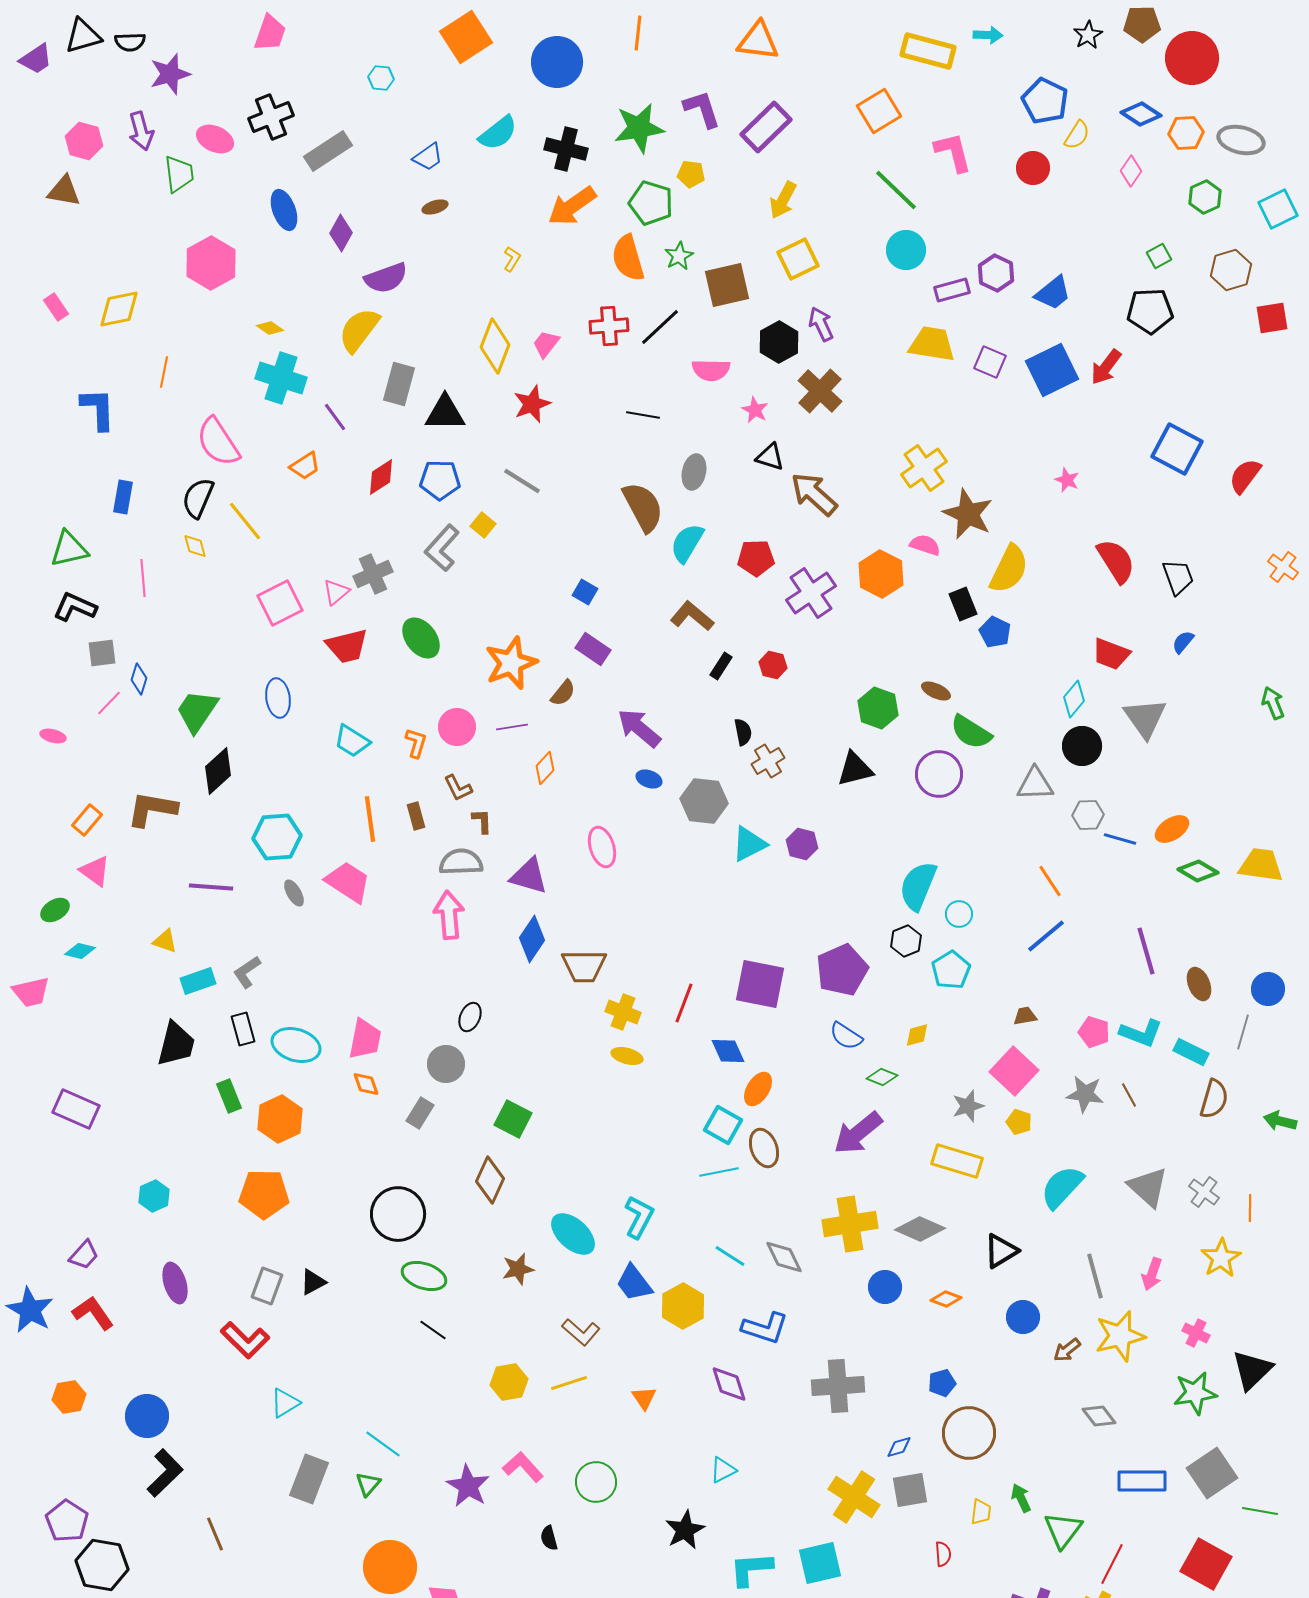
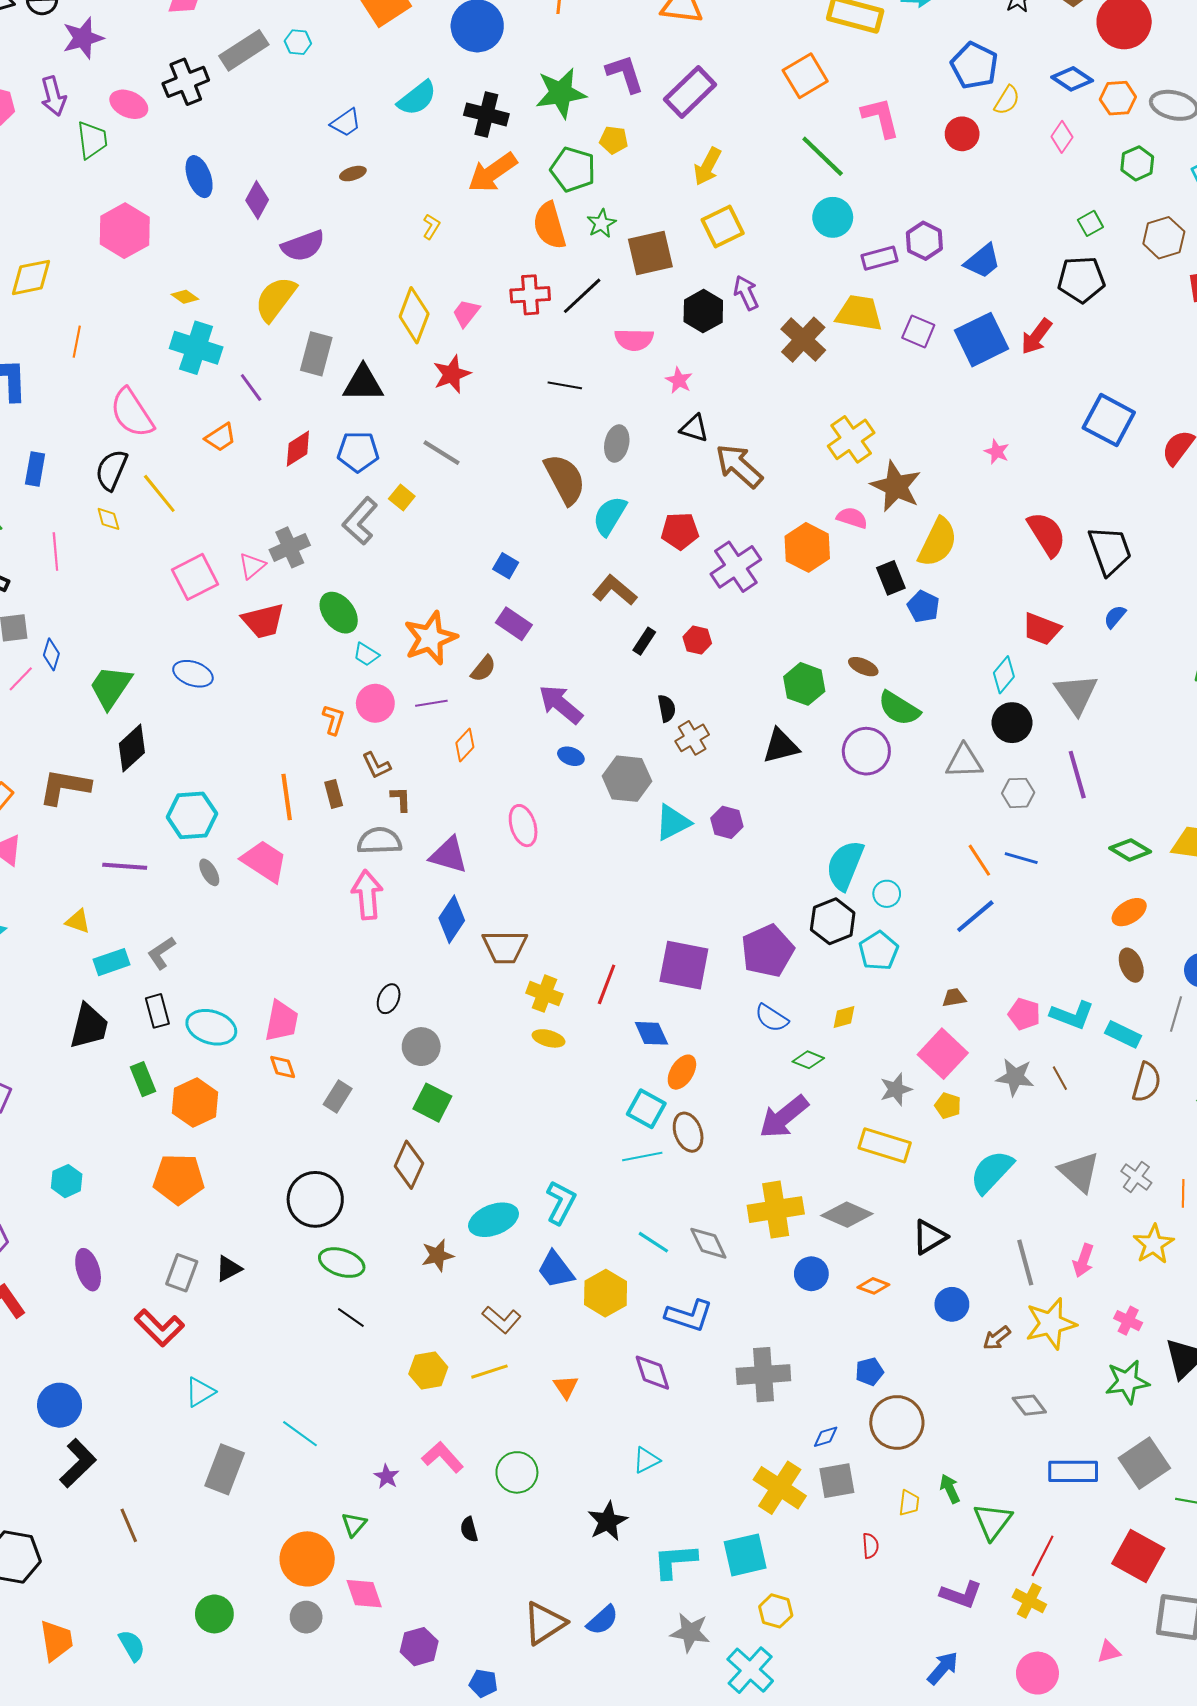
gray rectangle: (328, 151) -> (244, 50), moved
brown cross: (820, 391) -> (803, 340), moved
black trapezoid: (1178, 577) -> (1110, 550), size x1.4
blue ellipse: (278, 698) -> (193, 674), turned -63
cyan trapezoid: (352, 741) -> (366, 654), moved, size x0.7
orange ellipse: (1172, 829) -> (1129, 912), moved
blue line: (1120, 839) -> (1021, 858), moved
black hexagon: (906, 941) -> (833, 921), size x1.4
purple line: (1146, 951) -> (1077, 775), moved
gray circle: (446, 1064) -> (421, 1047), moved
cyan ellipse: (573, 1234) -> (493, 1220), turned -63
green triangle: (368, 1484) -> (354, 1524), moved
purple star: (468, 1486) -> (387, 1476), size x0.6

